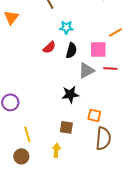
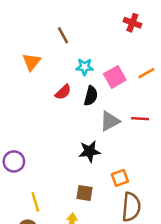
orange triangle: (11, 17) -> (32, 62), moved
pink square: (98, 49) -> (115, 77), moved, turned -30
orange square: (94, 115) -> (120, 178), turned -32

